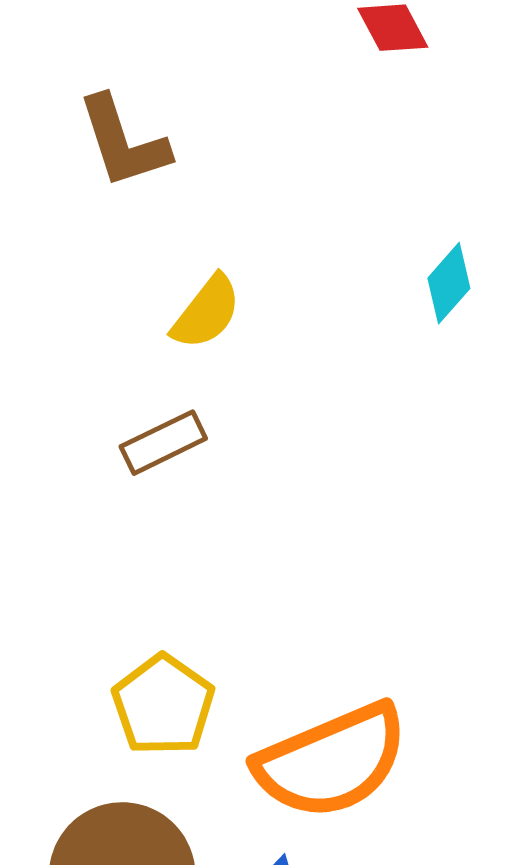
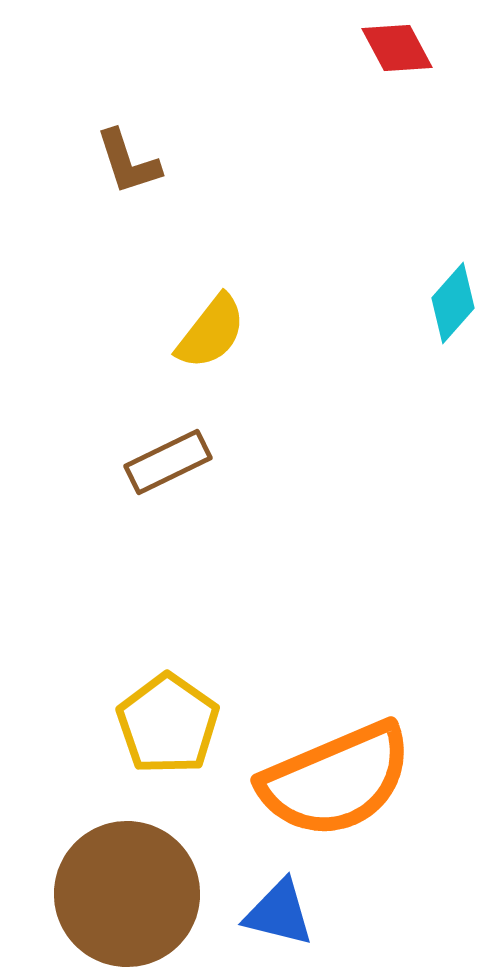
brown L-shape: (123, 142) -> (128, 162), size x0.7

